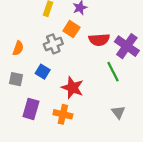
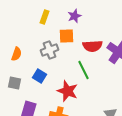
orange square: (71, 29) -> (66, 36), turned -35
green line: (113, 72) -> (84, 70), moved

